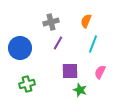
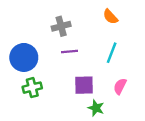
orange semicircle: (86, 21) -> (110, 17), moved, turned -64
purple line: (58, 43) -> (69, 51), turned 56
green cross: (27, 84) -> (32, 88), moved

